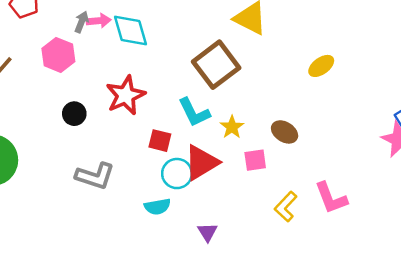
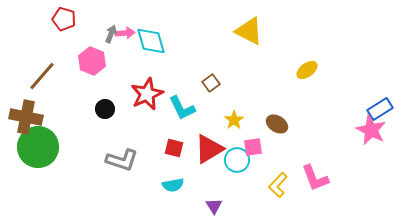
brown square: (216, 65) -> (211, 83), moved, size x0.5
cyan L-shape: (194, 112) -> (182, 108), moved
red square: (160, 141) -> (174, 148), moved
cyan circle: (177, 174) -> (237, 160), moved

